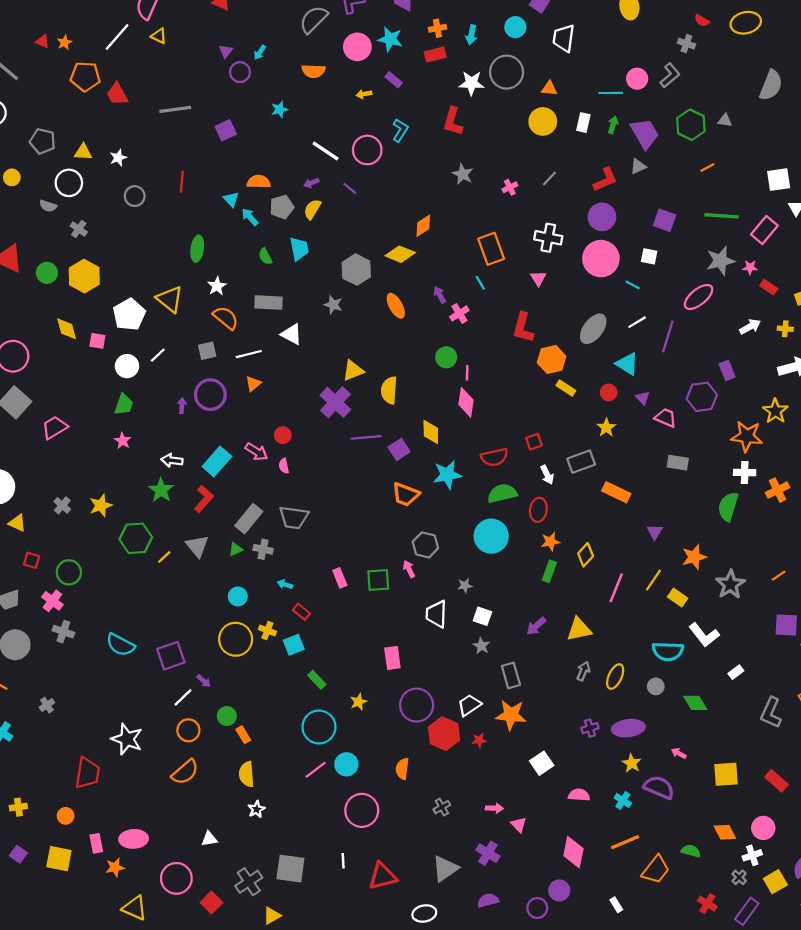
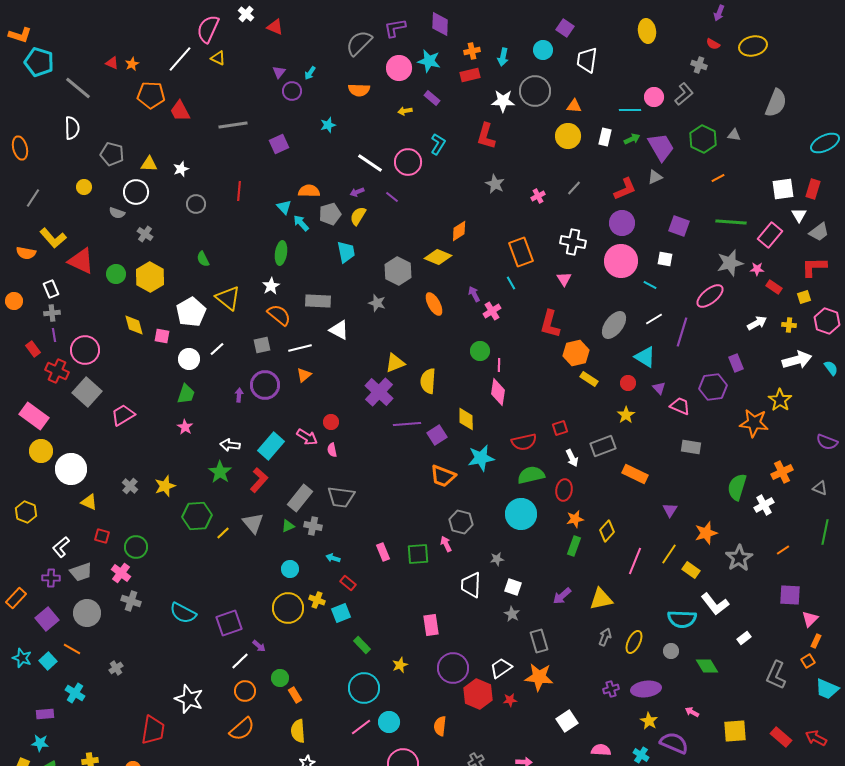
green arrow: (613, 125) -> (632, 139), turned 49
green ellipse: (197, 249) -> (281, 253), moved
green semicircle: (265, 256) -> (203, 259), moved
white cross: (745, 473) -> (764, 505), moved, turned -30

